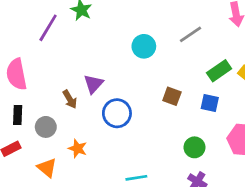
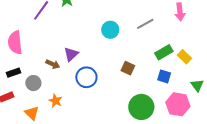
brown arrow: (70, 99) -> (53, 64), turned -40
blue square: (210, 103) -> (164, 76), moved
black rectangle: (18, 115) -> (14, 73), turned 64
green circle: (194, 147) -> (141, 107), size x1.6

